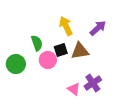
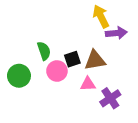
yellow arrow: (66, 26) -> (101, 16), moved
purple arrow: (98, 28) -> (116, 33), turned 36
pink triangle: (74, 89) -> (88, 84), moved, turned -40

